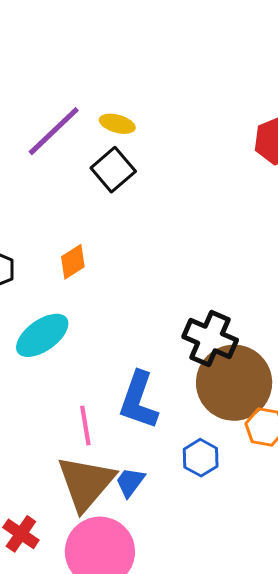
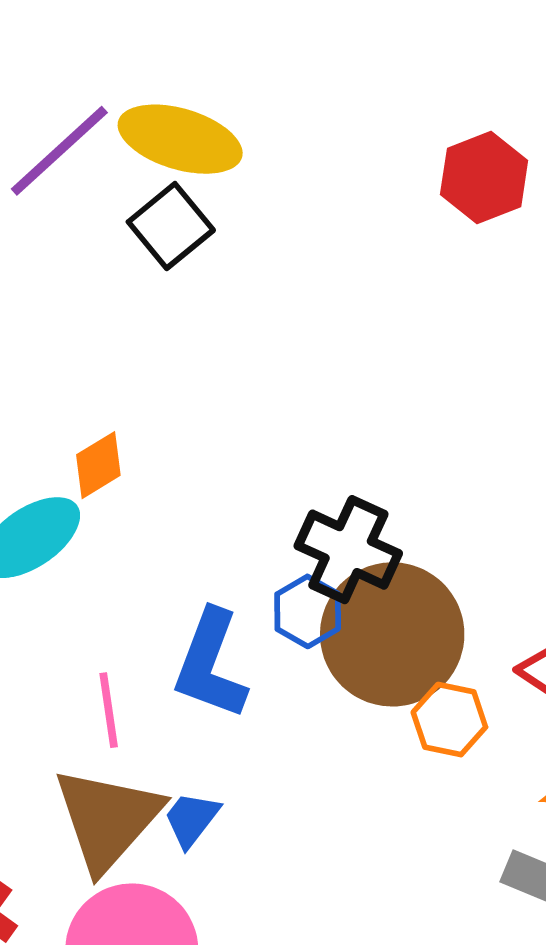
yellow ellipse: (117, 124) -> (180, 139), size x1.8
orange diamond: (73, 262) -> (98, 465), moved
blue hexagon: (201, 458) -> (308, 611), moved

